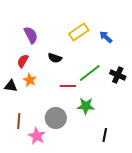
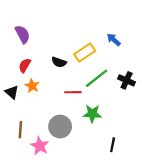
yellow rectangle: (79, 32) -> (85, 53), moved
purple semicircle: (31, 35) -> (23, 34), moved
black triangle: (11, 86) -> (12, 92), turned 32

